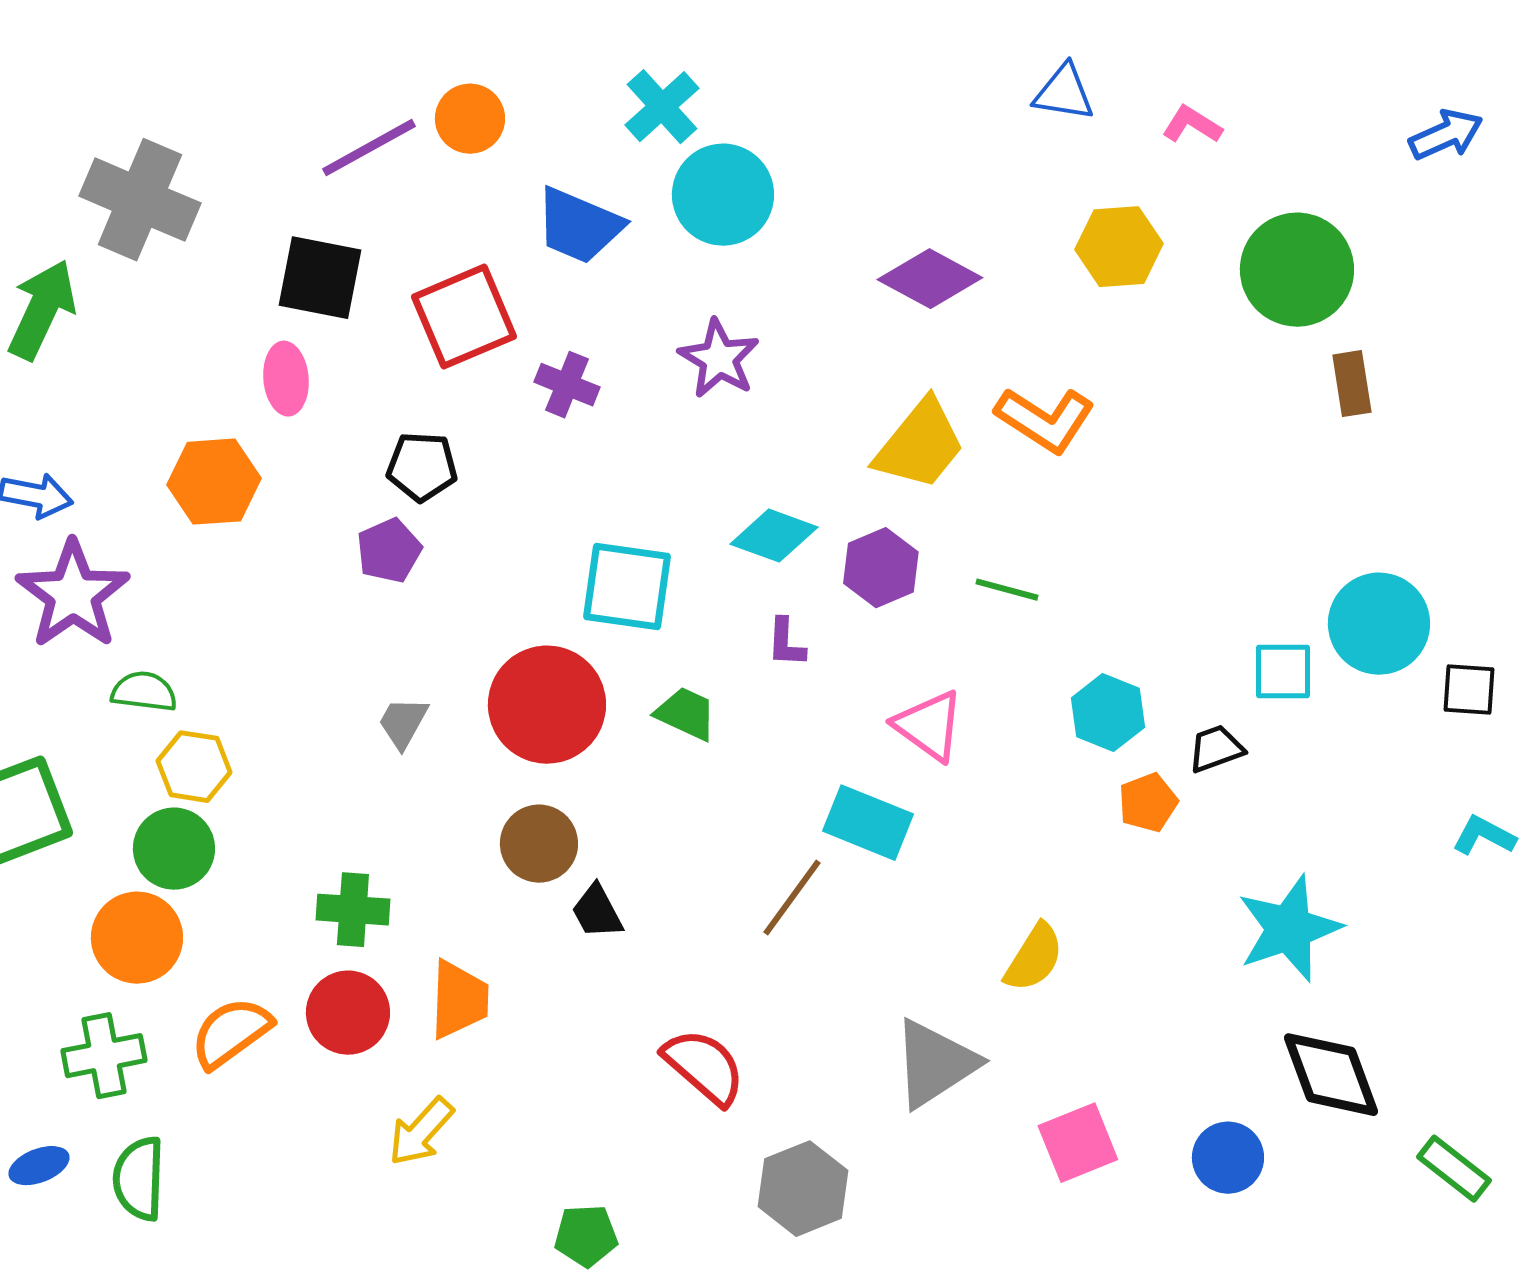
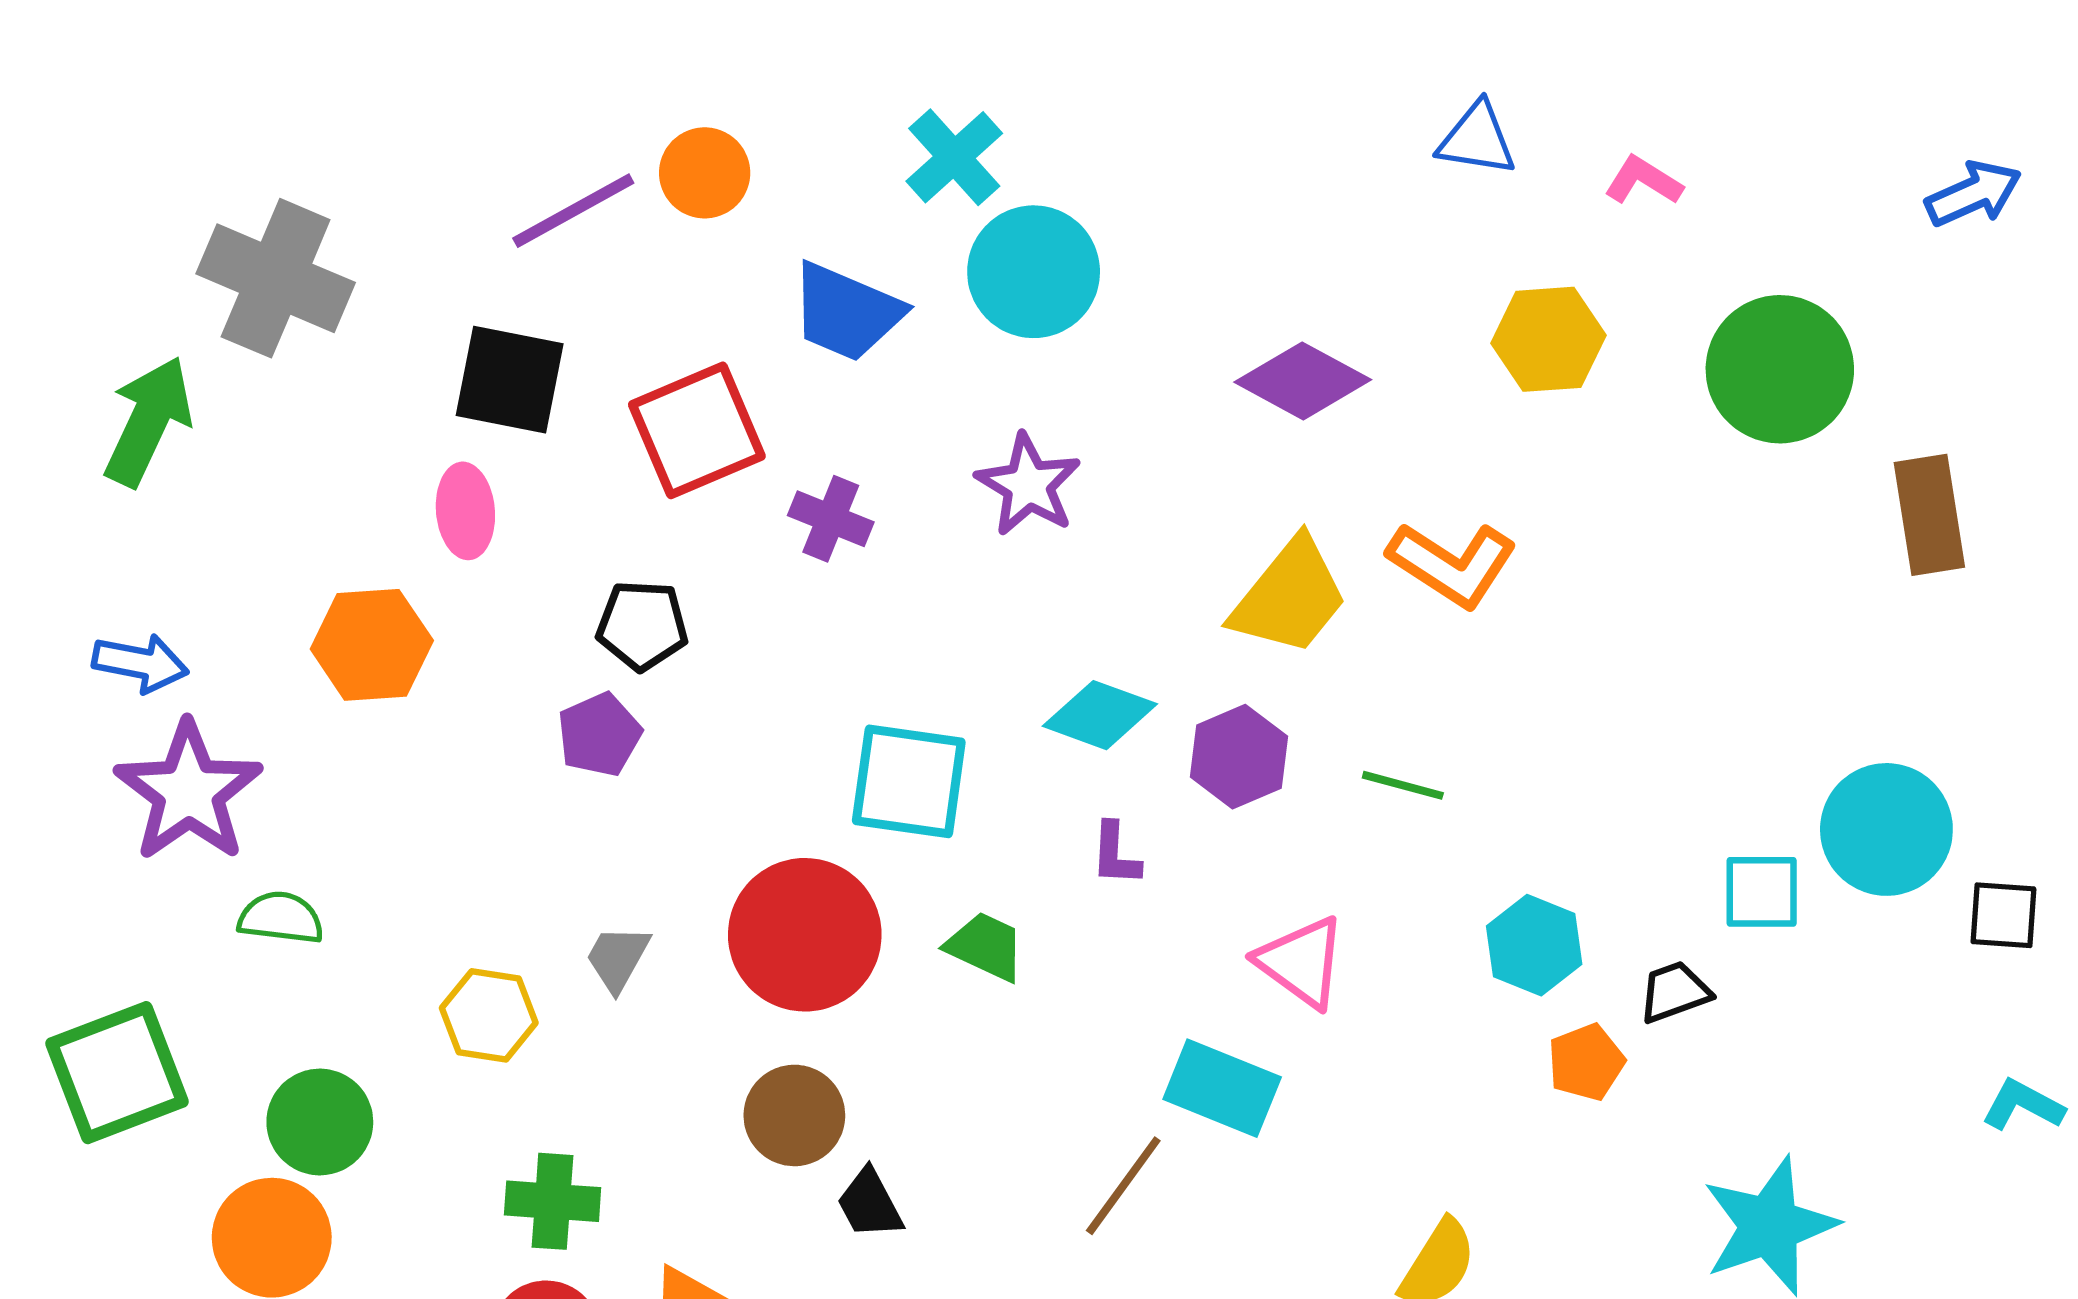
brown rectangle: (1352, 384) -> (1929, 515), moved, size x1.4
yellow hexagon: (194, 767) -> (489, 1015), moved

